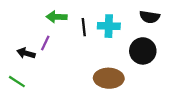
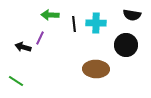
green line: (17, 82) -> (16, 81), moved

